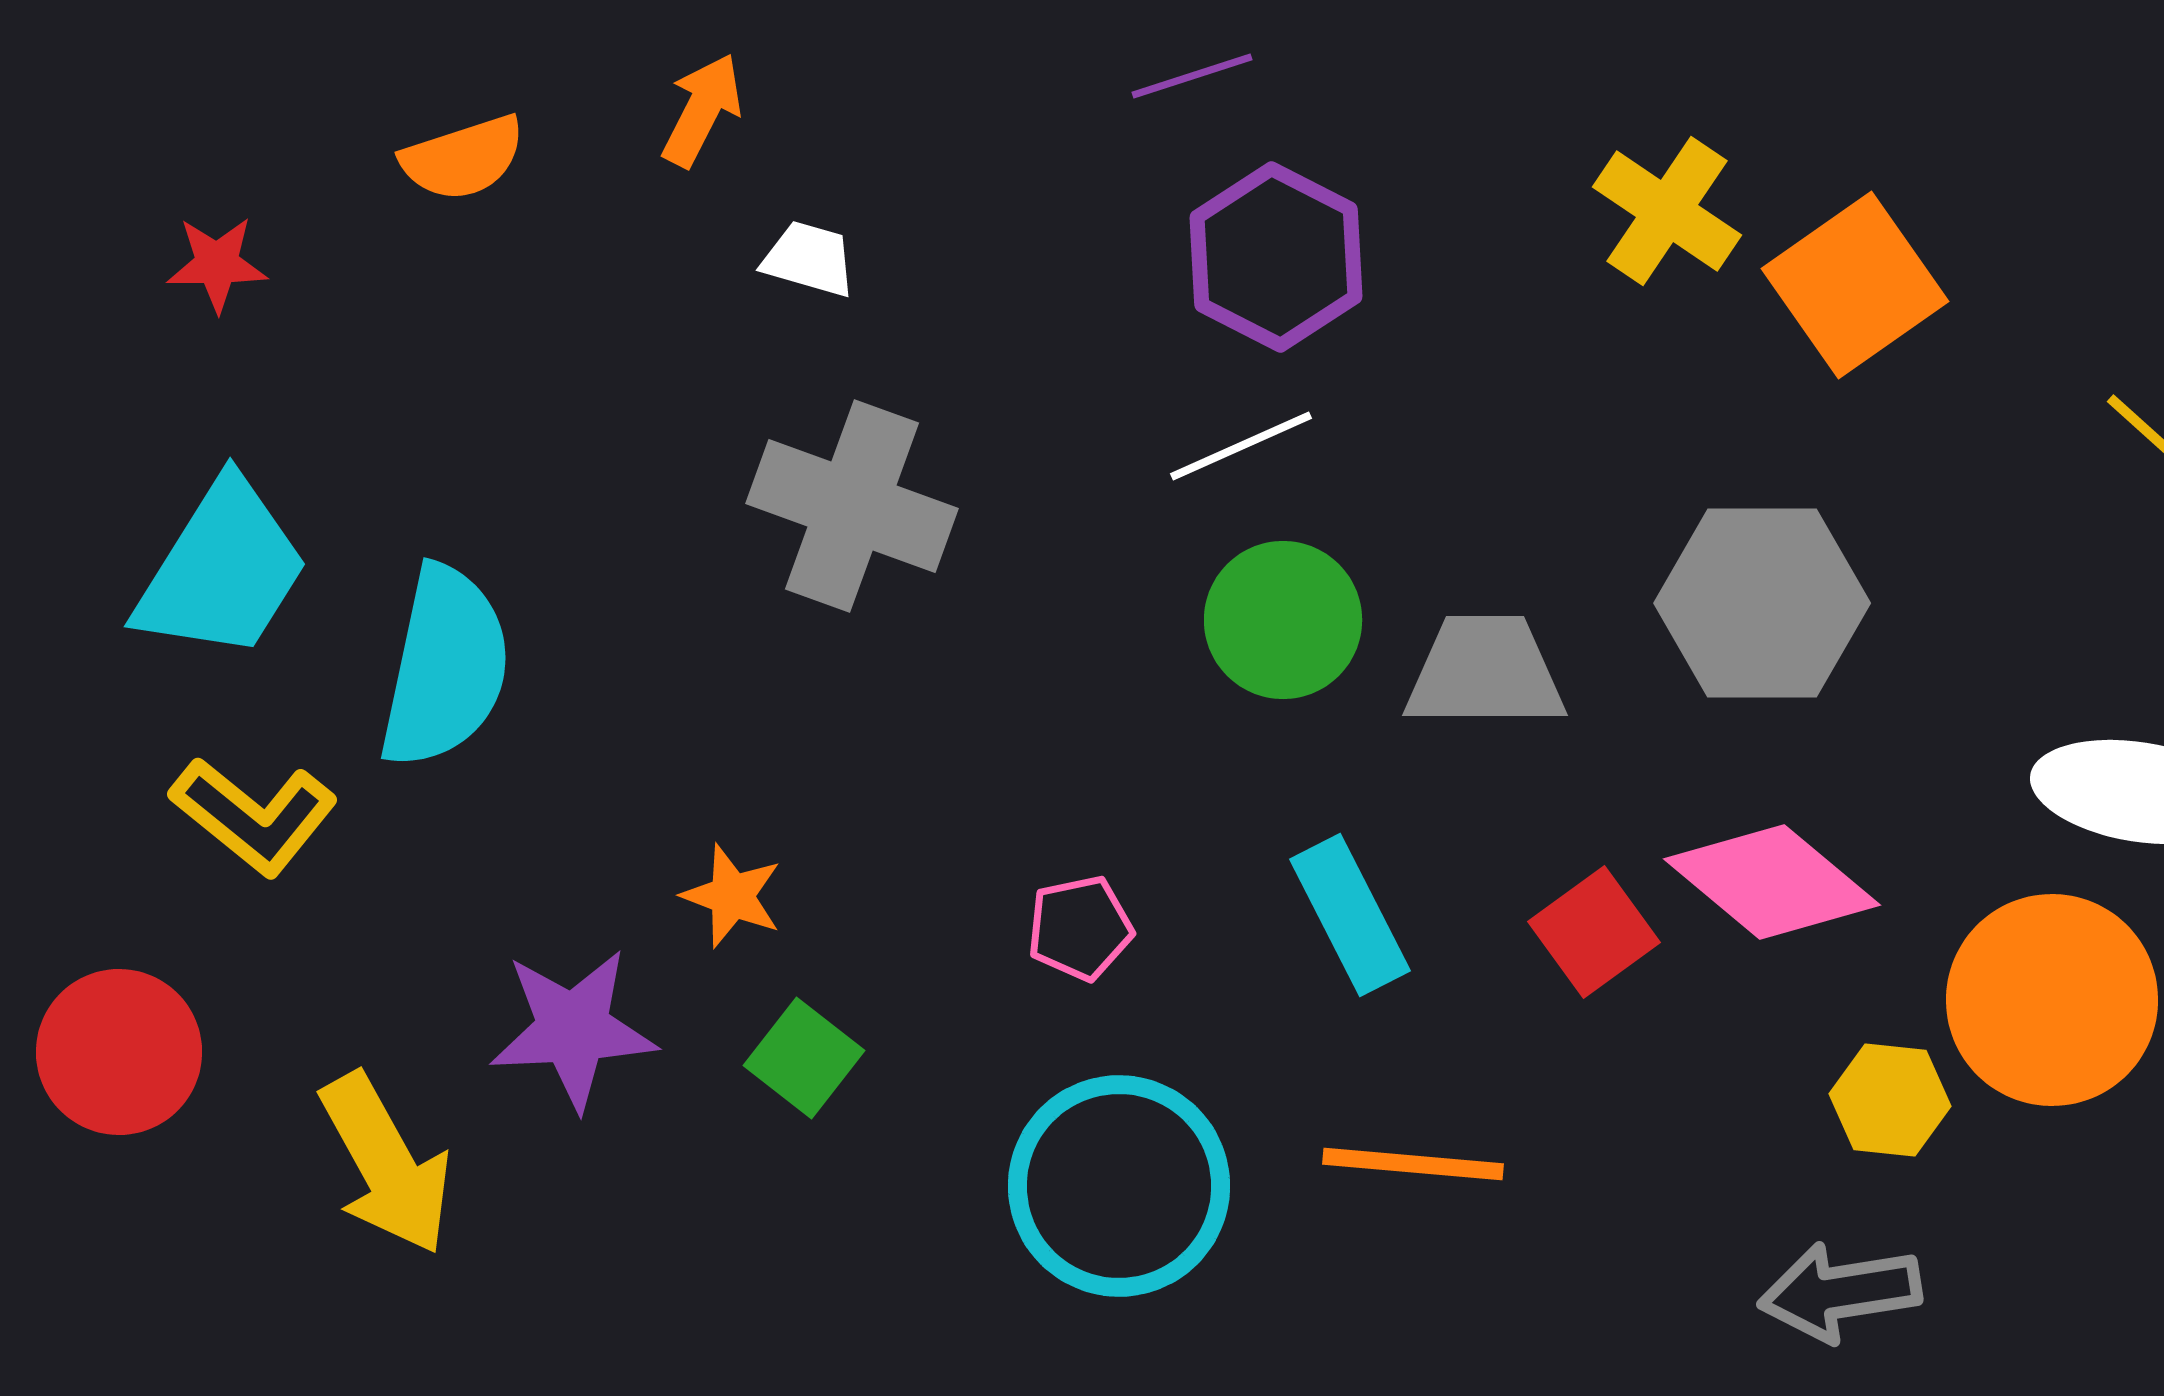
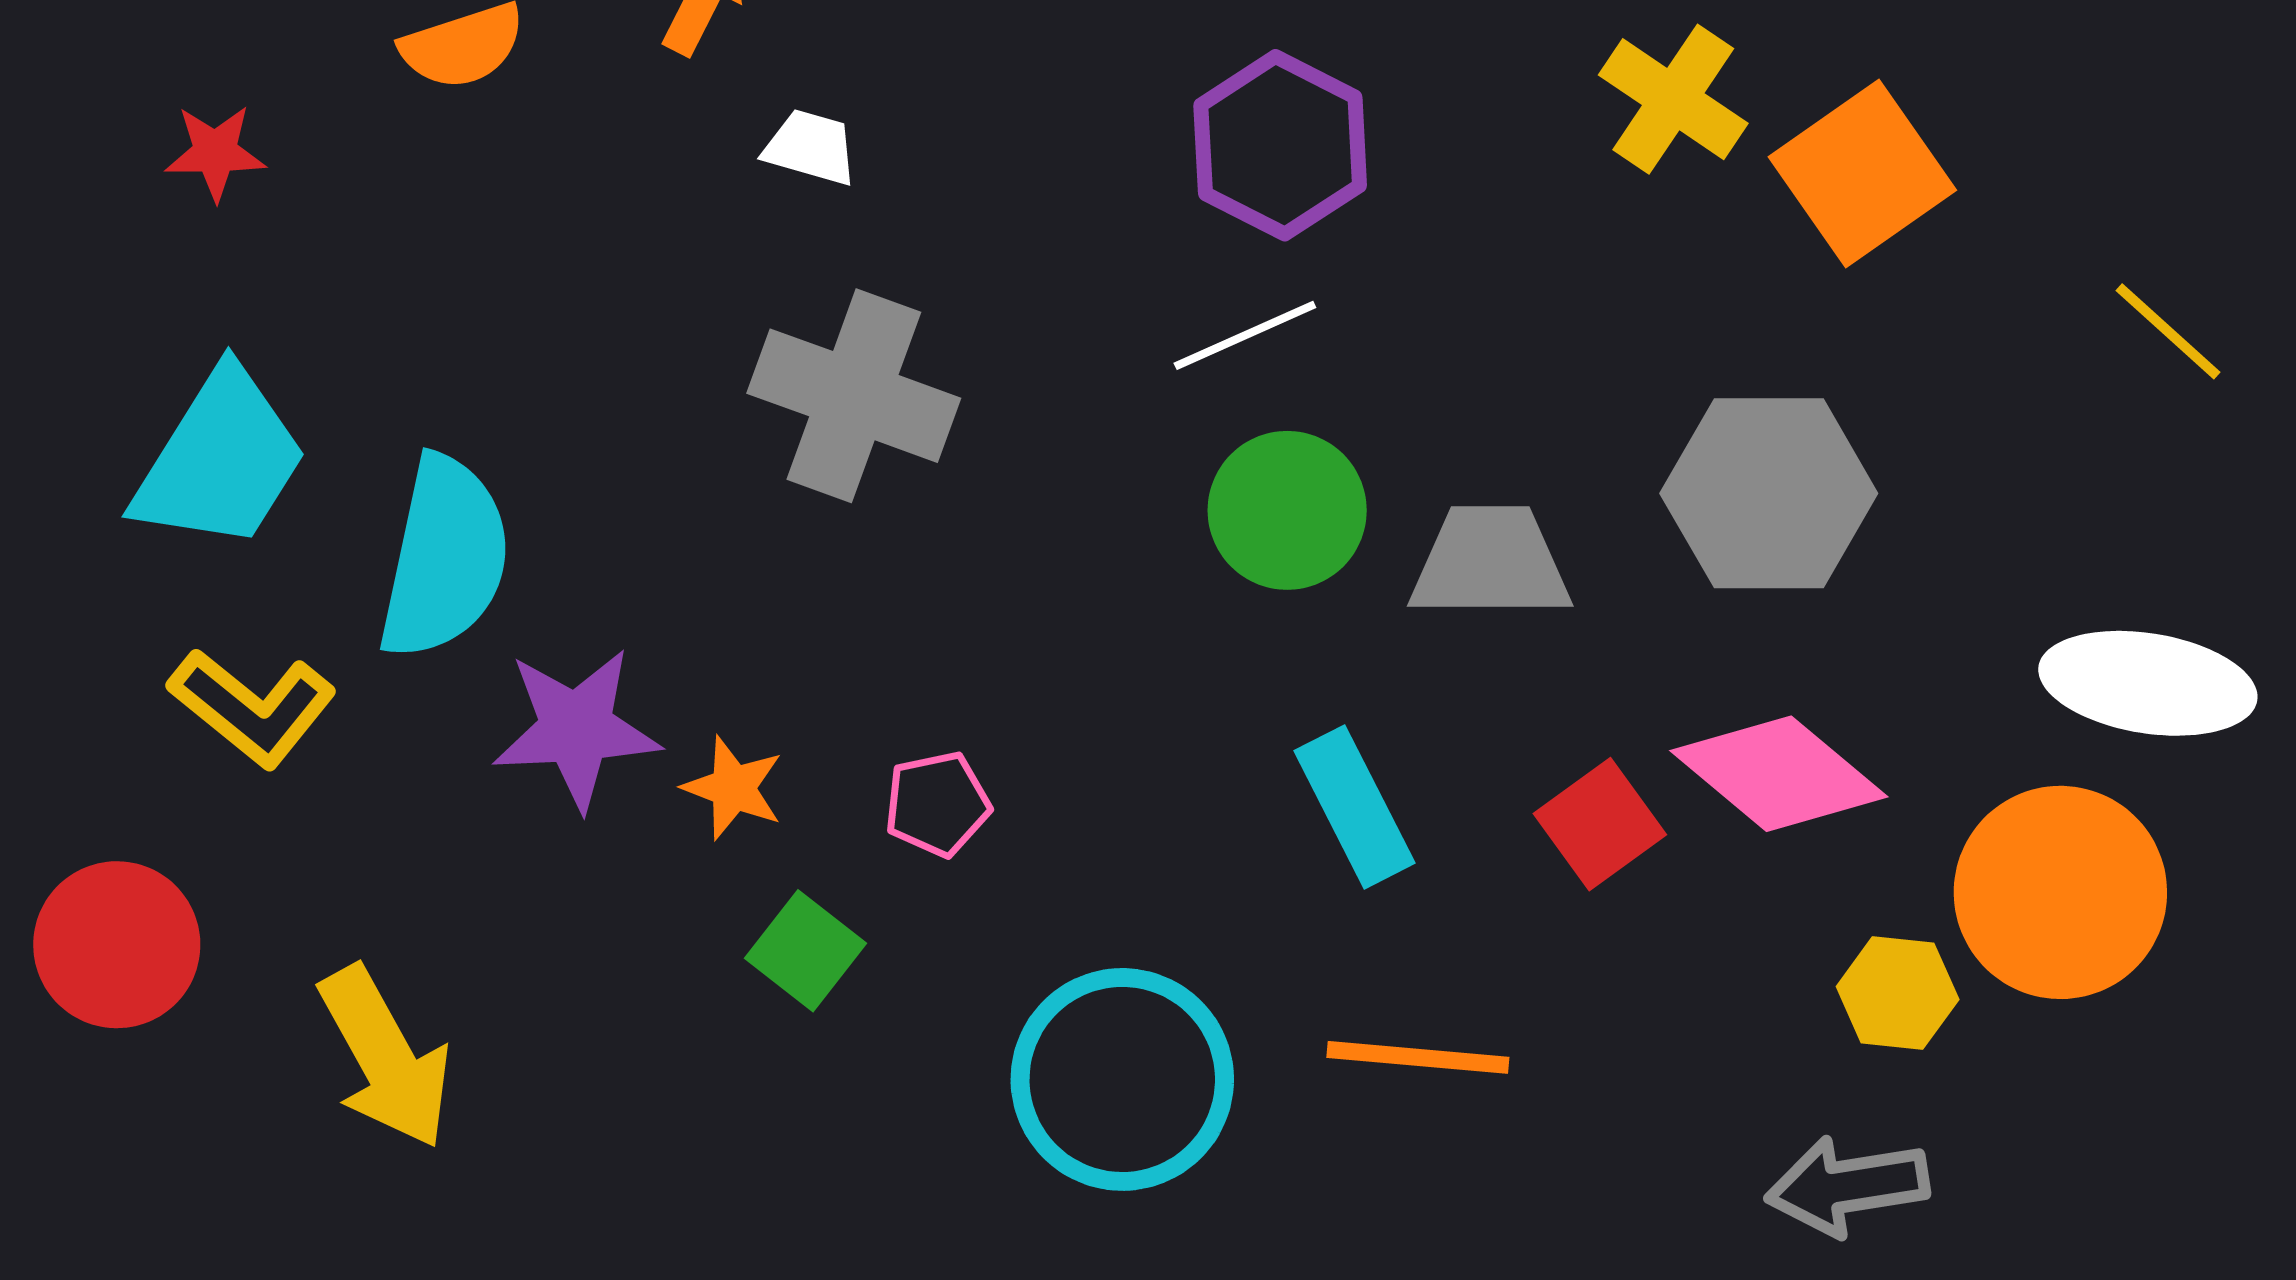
pink pentagon: (1080, 928) -> (937, 804), moved
purple star: (573, 1029) -> (576, 729), moved

